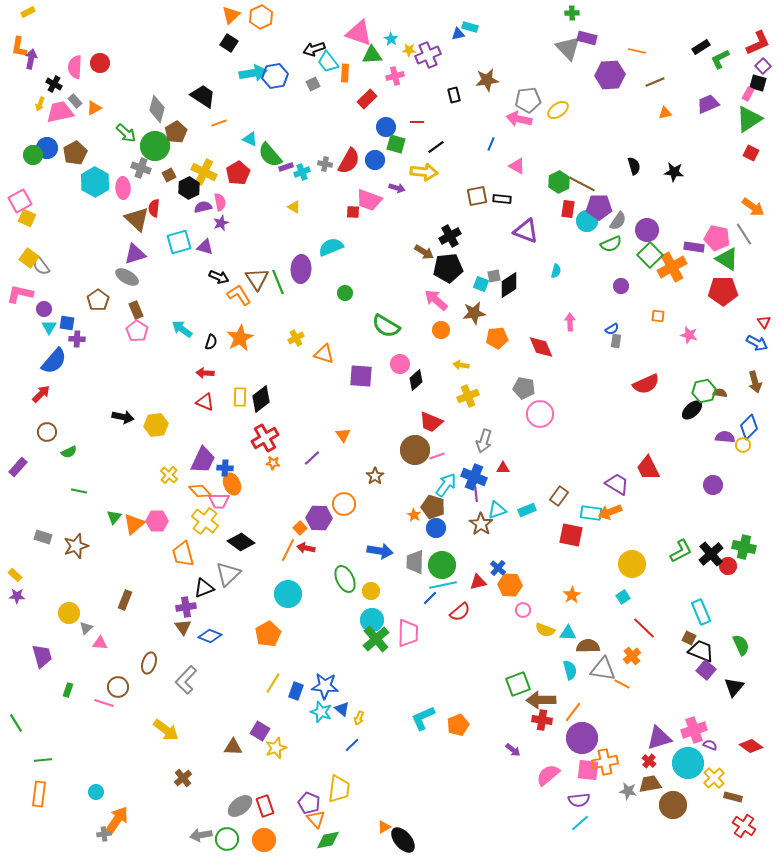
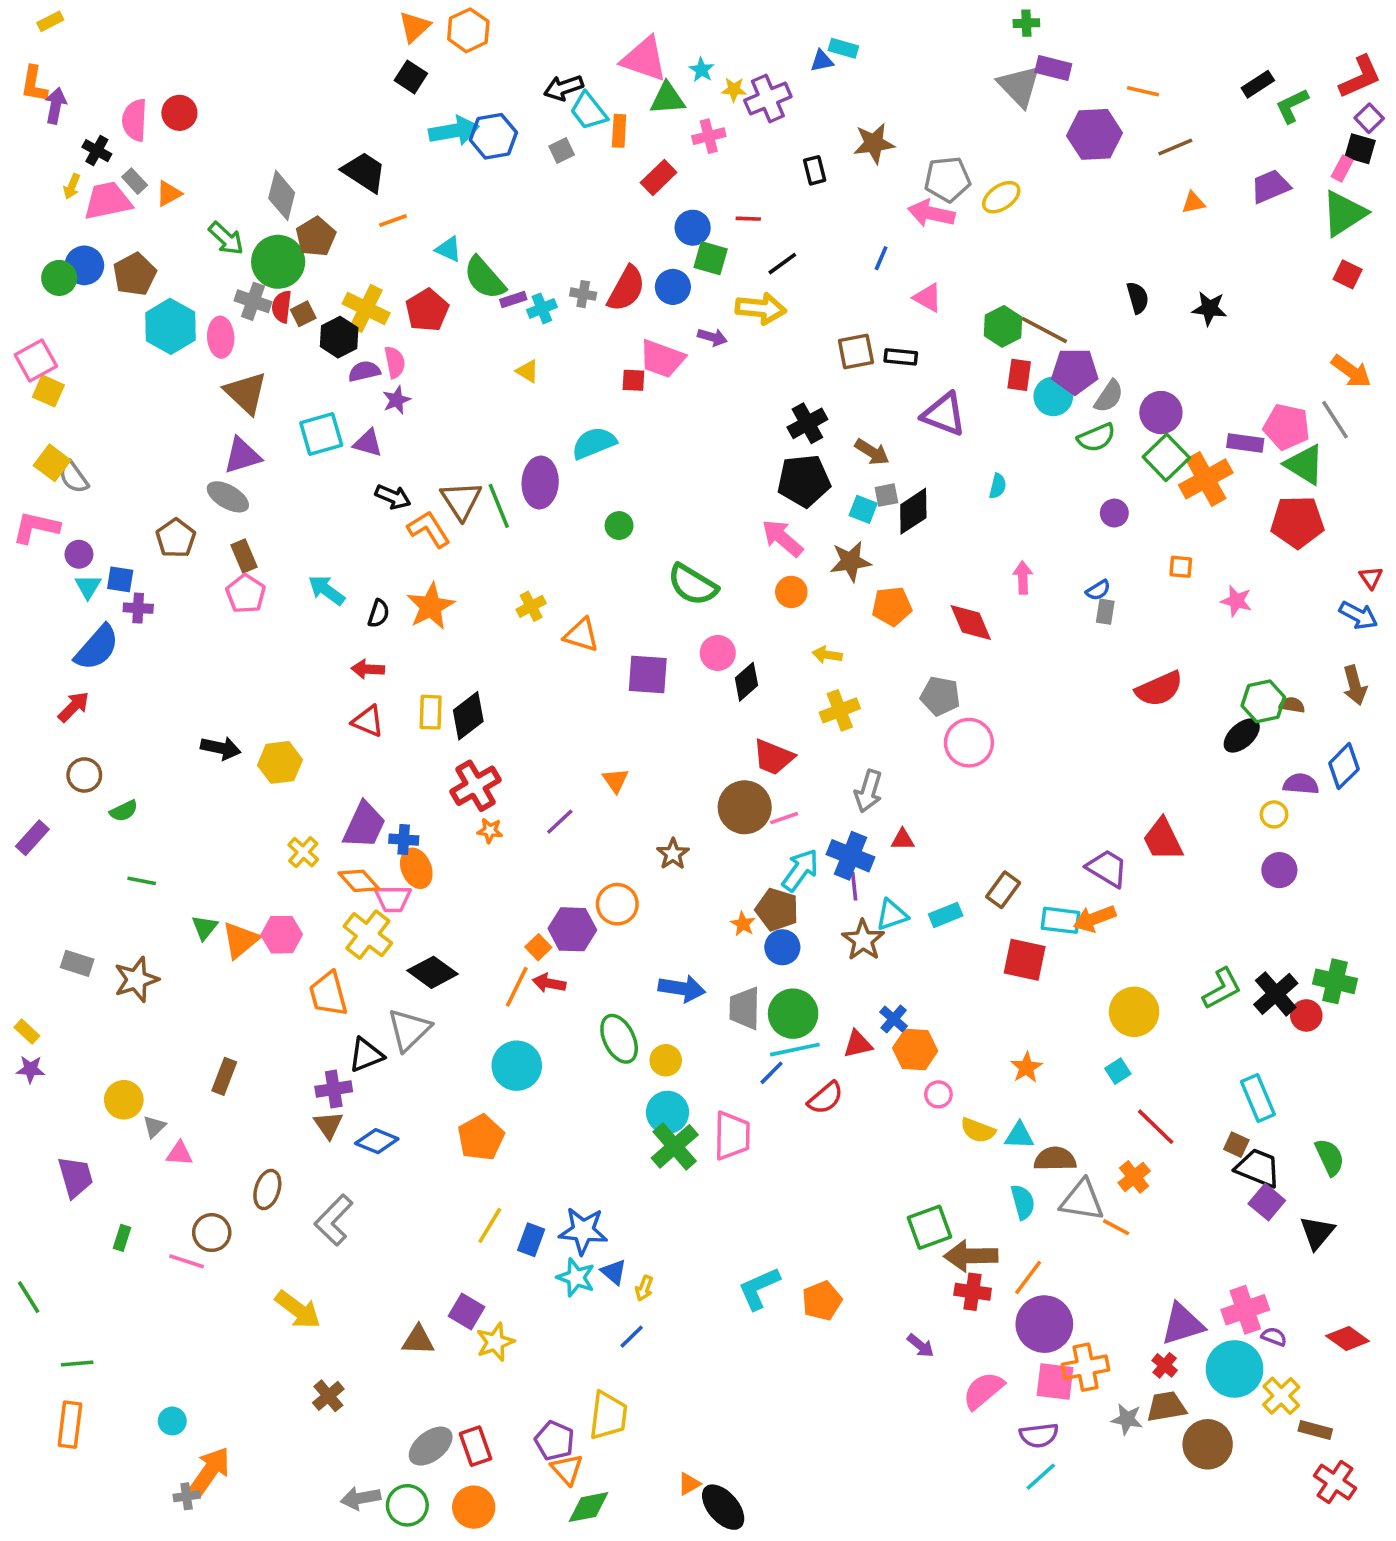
red semicircle: (154, 208) -> (282, 307), moved
brown arrow: (424, 252) -> (872, 452), moved
yellow circle: (743, 445) -> (1274, 814), moved

